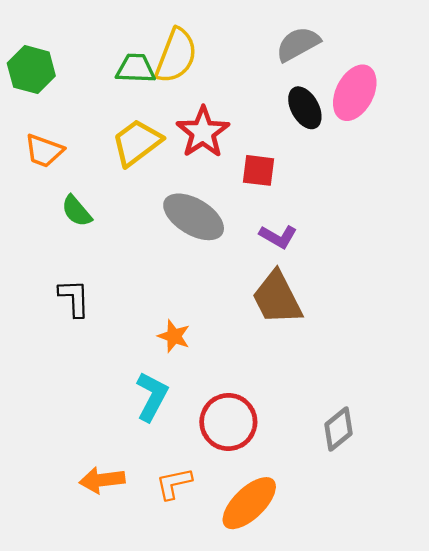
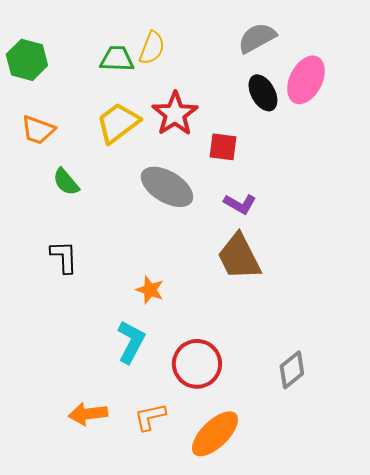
yellow semicircle: (176, 56) -> (152, 48), size x0.7

